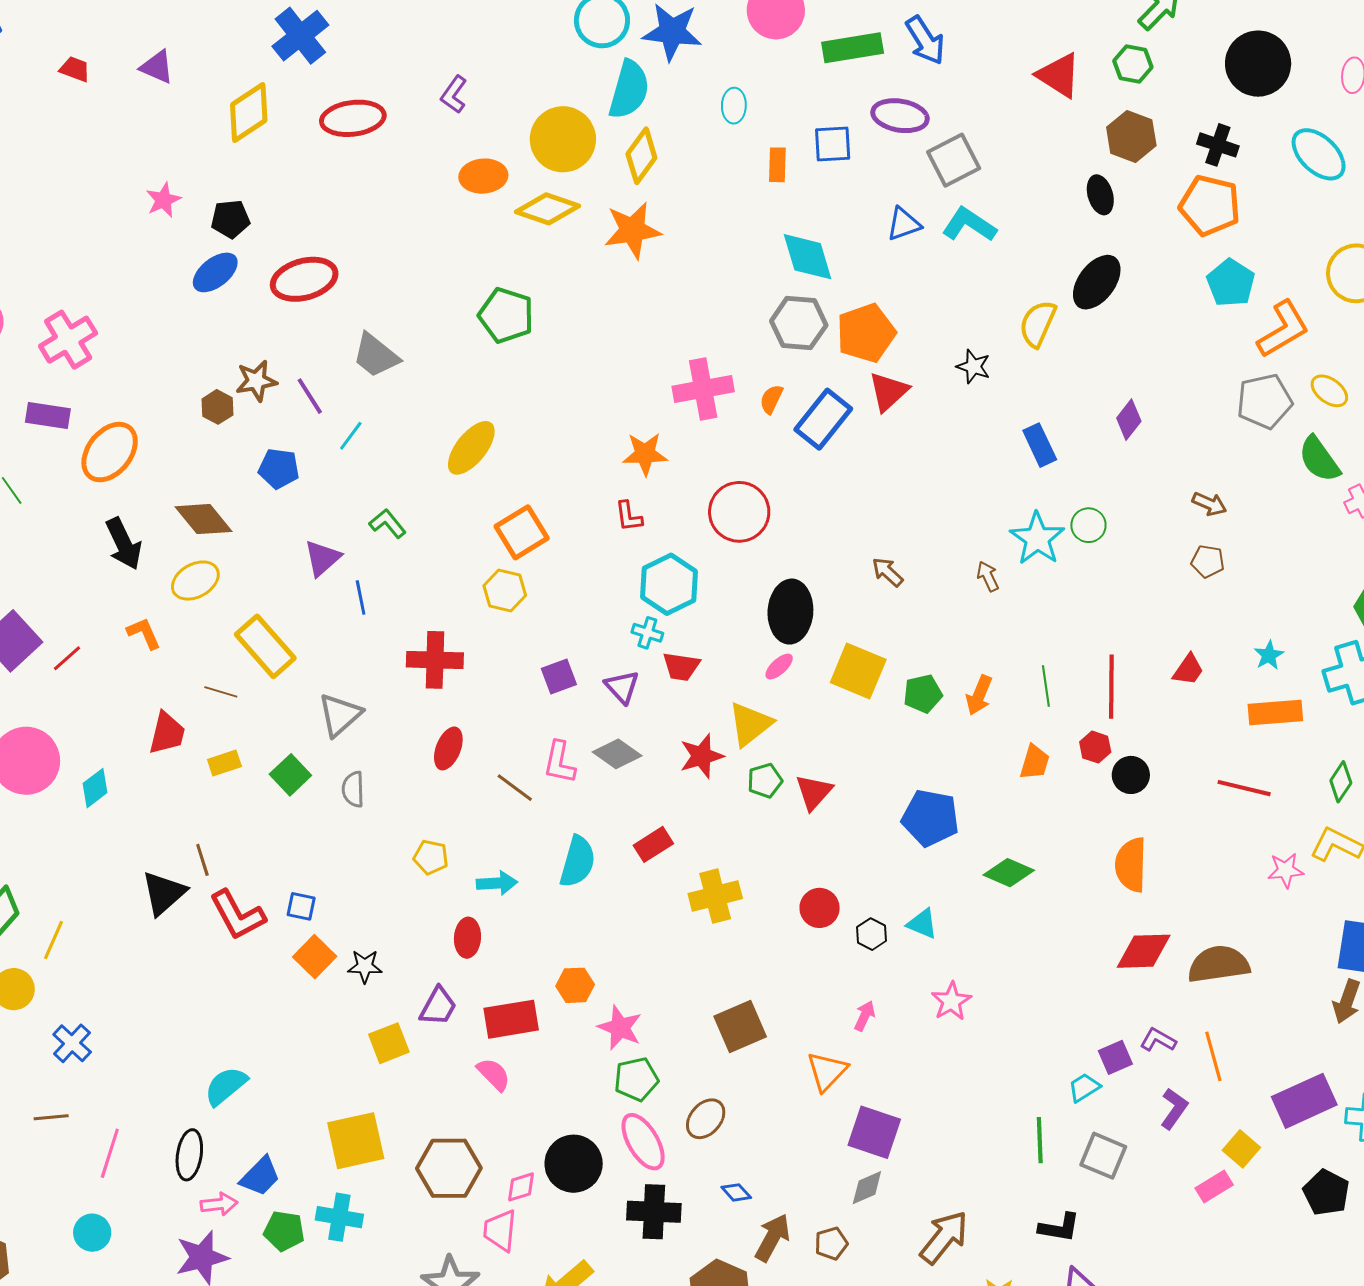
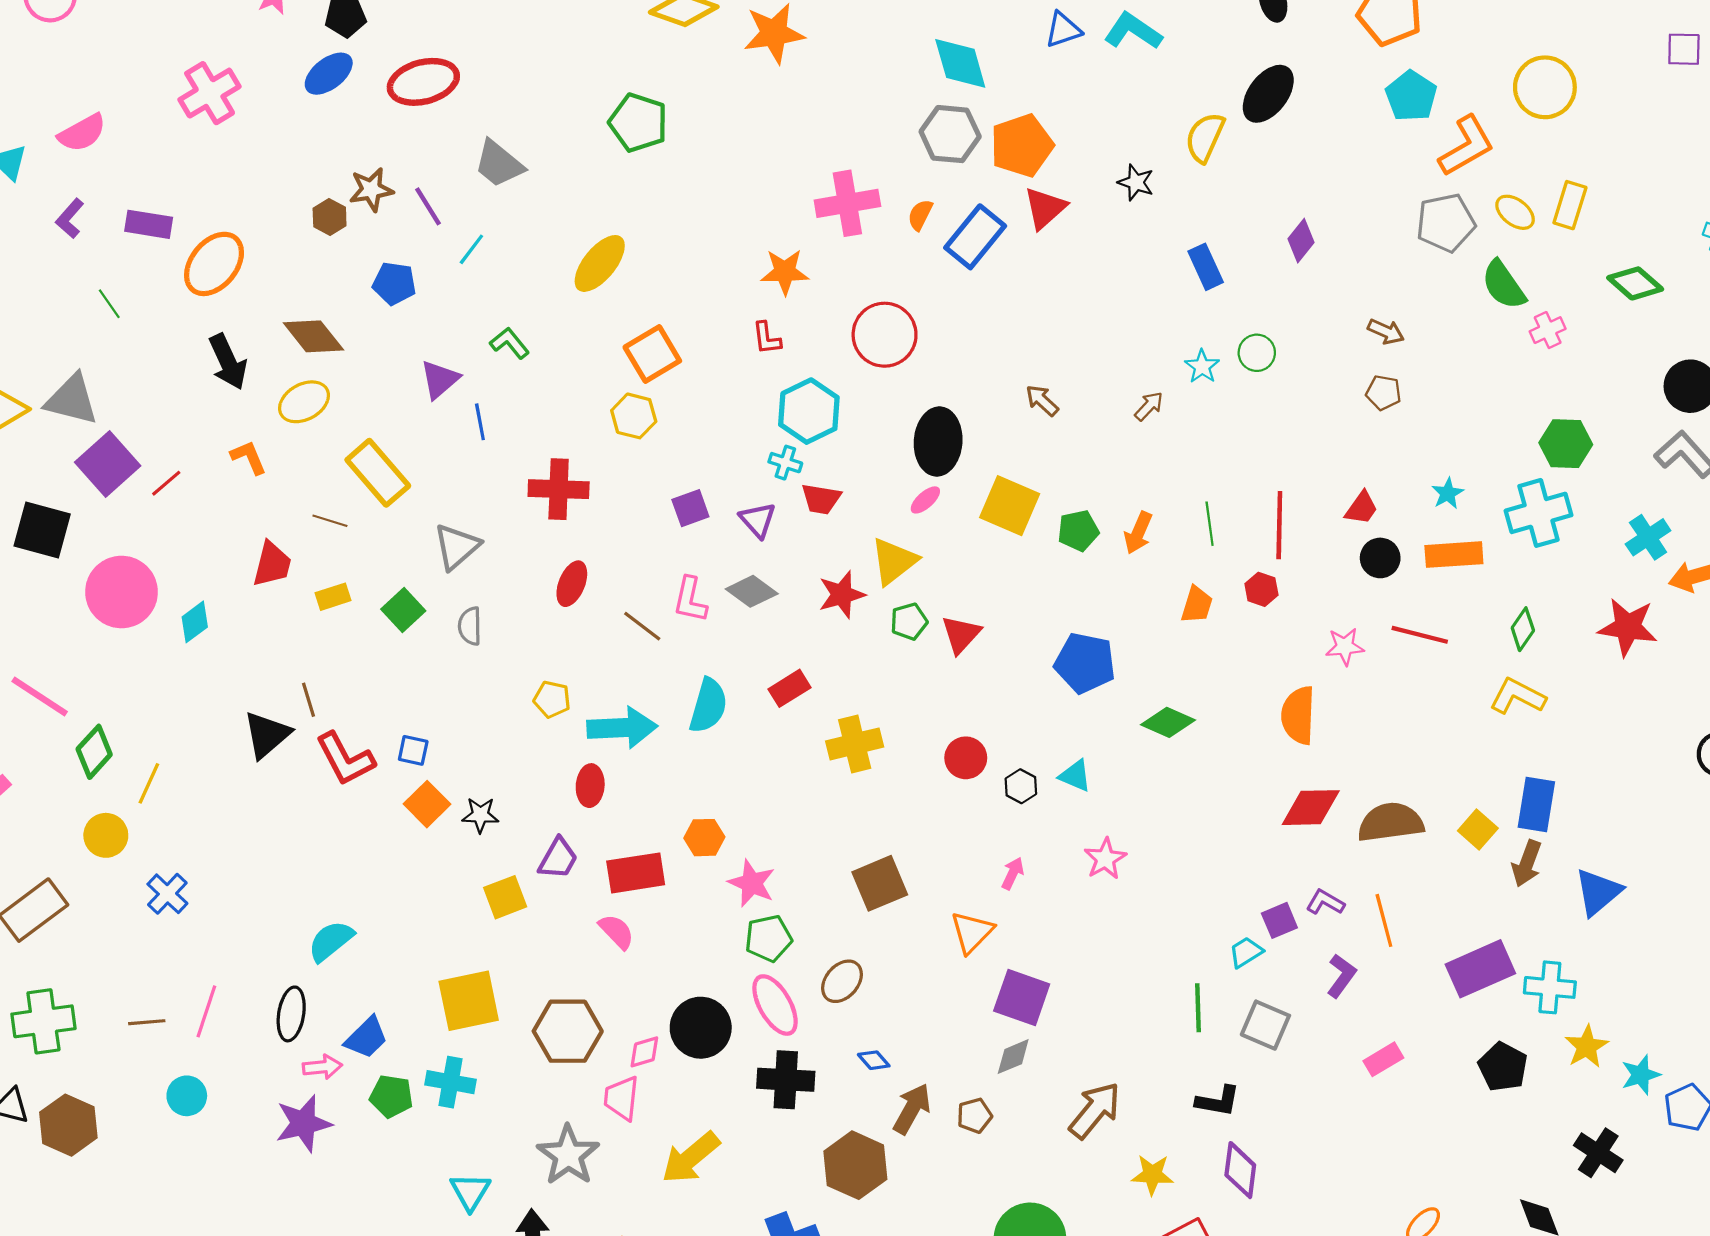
pink cross: (68, 340) -> (210, 93), moved
cyan star: (1037, 539) -> (1202, 366), size x0.6
brown arrow: (988, 576) -> (1149, 406), turned 68
black circle: (1131, 775) -> (1380, 558), moved
pink star: (1286, 870) -> (1345, 647), moved
cyan arrow: (497, 883) -> (622, 728), size x1.6
brown line: (51, 1117) -> (147, 1022), moved
yellow square: (1241, 1149) -> (1478, 829), moved

